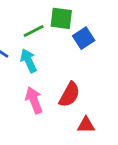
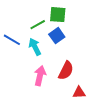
blue square: (84, 38) -> (57, 36), moved
pink arrow: (34, 100) -> (40, 76), turned 36

